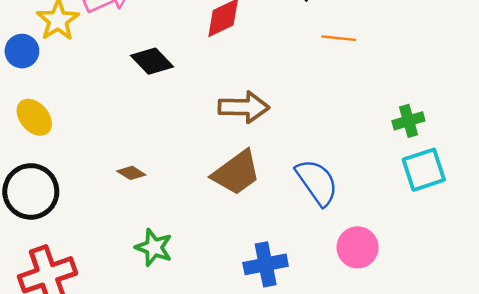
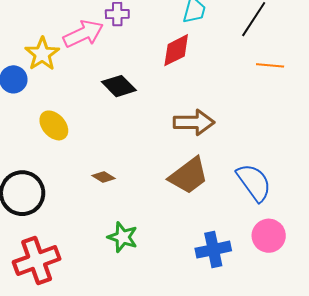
yellow ellipse: (34, 117) -> (54, 125), moved
pink circle: (358, 247) -> (269, 236), moved

